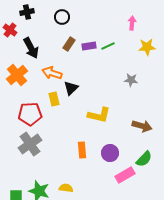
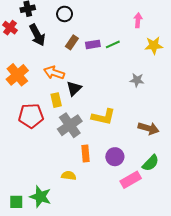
black arrow: (31, 48) -> (37, 35), moved
gray cross: (30, 144) -> (70, 125), moved
yellow semicircle: (66, 188) -> (69, 176), moved

